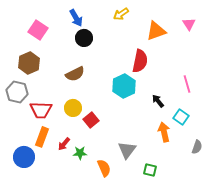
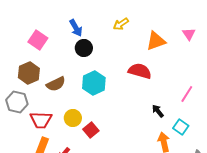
red semicircle: (140, 61) -> (140, 71), turned -85
brown semicircle: (75, 74) -> (56, 84), moved
pink line: (187, 84) -> (187, 94), turned 48
cyan hexagon: (124, 86) -> (94, 83), moved

